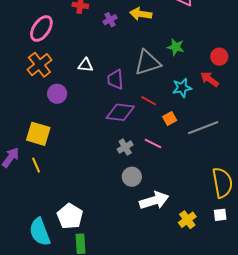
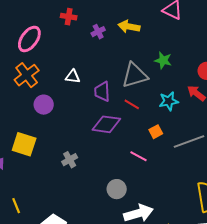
red line: (149, 101) -> (132, 104), moved
gray cross: (125, 147) -> (70, 160), moved
yellow line: (36, 165) -> (16, 206), moved

